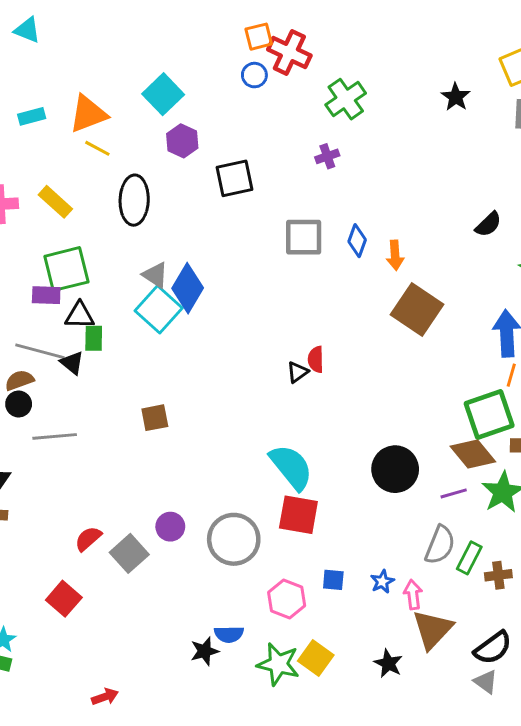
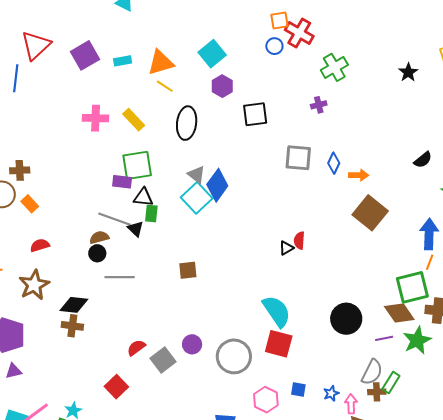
orange arrow: (395, 255) -> (359, 175), turned -90
brown cross: (498, 575) -> (377, 392), moved

